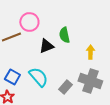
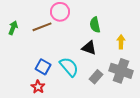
black triangle: (46, 46) -> (89, 48), moved, turned 42

